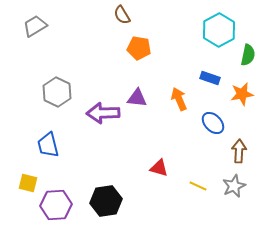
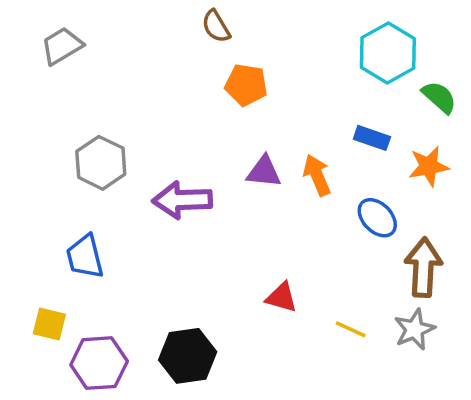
green semicircle: (248, 55) -> (439, 97), turned -60
purple triangle: (137, 98) -> (264, 172), moved
brown arrow: (239, 151) -> (423, 267), size x1.4

